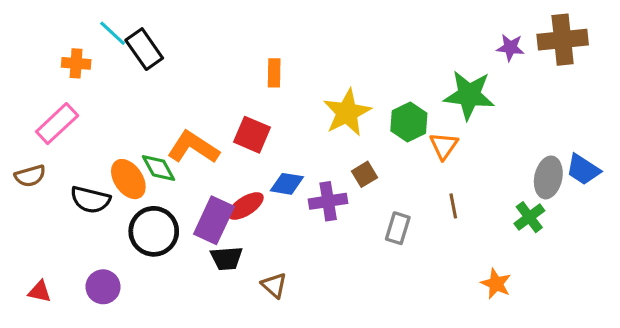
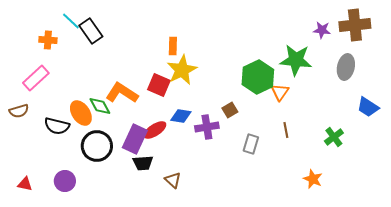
yellow star: (347, 112) -> (182, 70), moved
green hexagon: (409, 122) -> (258, 77), size x1.4
gray ellipse: (548, 177) -> (346, 67), moved

